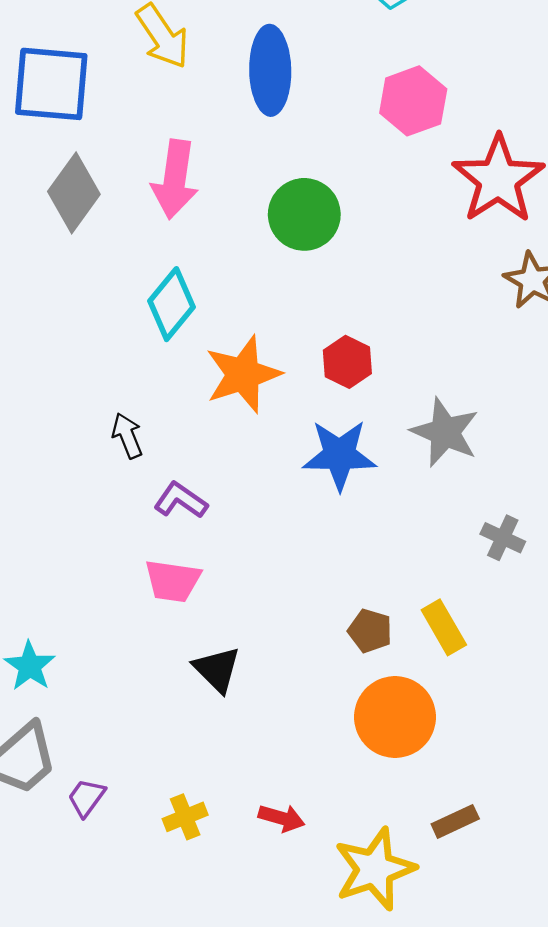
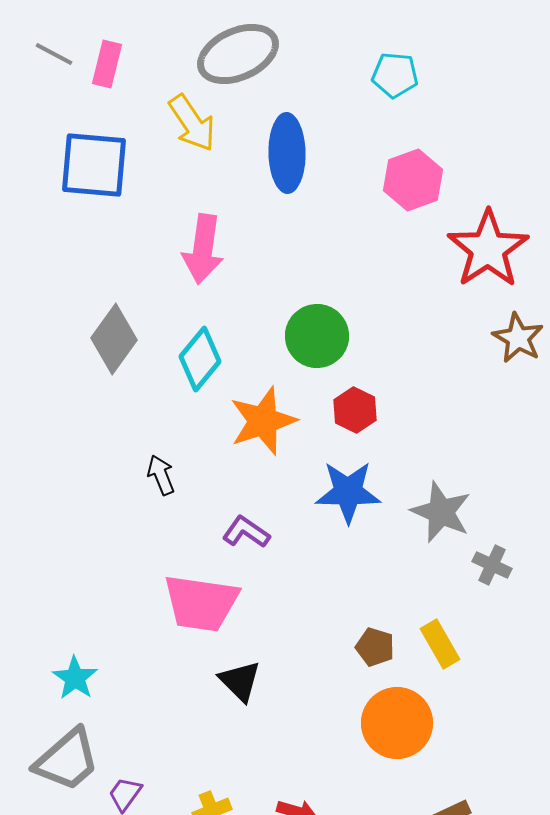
gray diamond: (74, 193) -> (114, 339), moved
green circle: (304, 214) -> (317, 336), moved
gray star: (445, 432) -> (441, 512), moved
purple L-shape: (181, 500) -> (246, 532), moved
pink trapezoid: (173, 581) -> (201, 603), size x1.5

